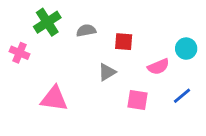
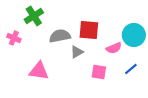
gray semicircle: (86, 30) -> (60, 36), moved, size x1.5
red square: (124, 42) -> (89, 30), size x1.5
cyan circle: (186, 49) -> (134, 35), size x1.5

